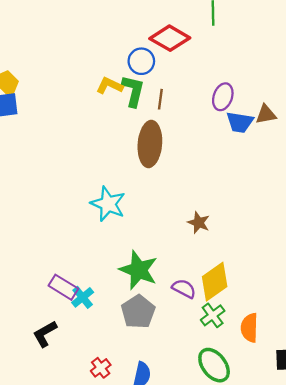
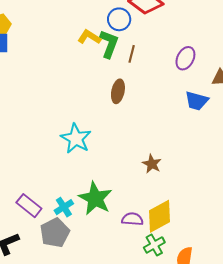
blue trapezoid: (240, 122) -> (197, 101), moved
brown ellipse: (150, 144) -> (118, 91), size x0.6
purple semicircle: (184, 289) -> (132, 219), turned -30
cyan cross: (83, 297) -> (64, 207), moved
gray pentagon: (138, 312) -> (55, 233), moved

